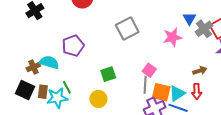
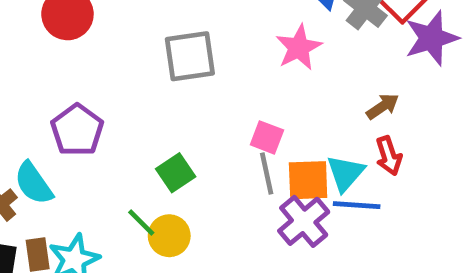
gray square: (127, 28) -> (190, 56), turned 35
cyan semicircle: (49, 62) -> (34, 183), turned -126
green line: (67, 87) -> (141, 222), moved

